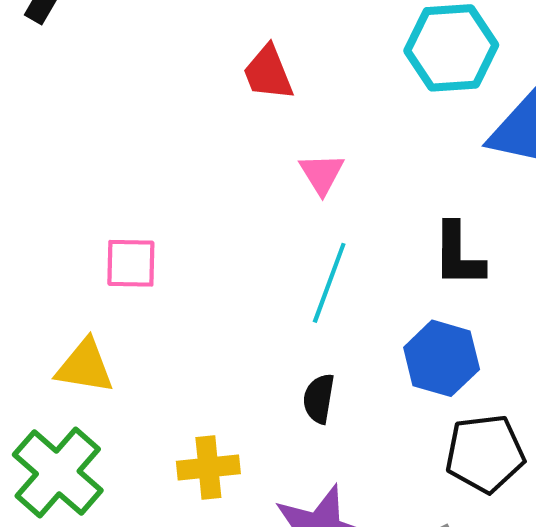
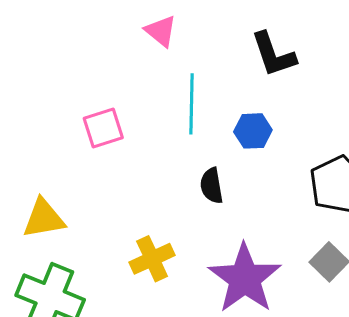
pink square: (131, 263) -> (103, 128), moved
blue hexagon: (442, 358) -> (253, 131), moved, size x0.7

